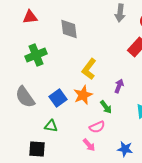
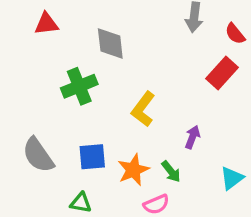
green cross: (36, 55) -> (79, 86), moved
orange star: (83, 95) -> (133, 170), moved
blue square: (58, 98) -> (92, 157), turned 30

